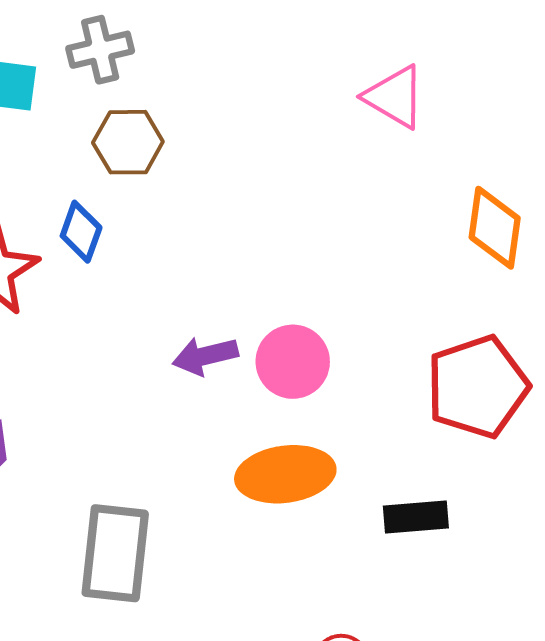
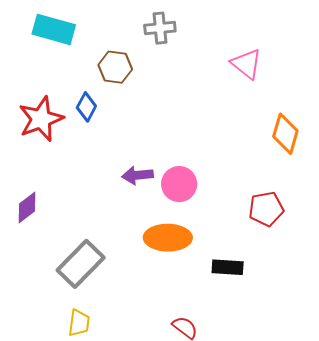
gray cross: (100, 50) -> (160, 28), moved
red pentagon: (477, 387) -> (266, 209), size x0.7
gray rectangle: (115, 553) -> (81, 264), turned 30

